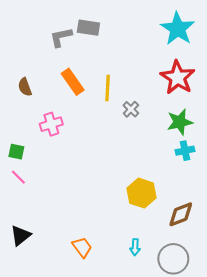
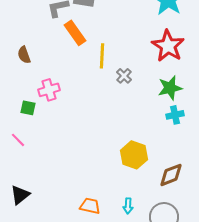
orange rectangle: (73, 82) -> (75, 33), moved
green square: (16, 152) -> (28, 108), moved
orange trapezoid: (82, 247) -> (90, 206), moved, turned -40

